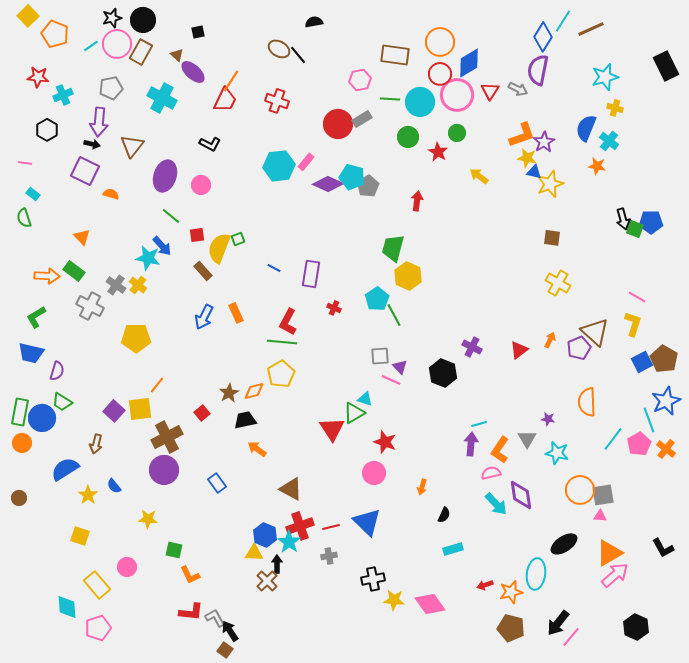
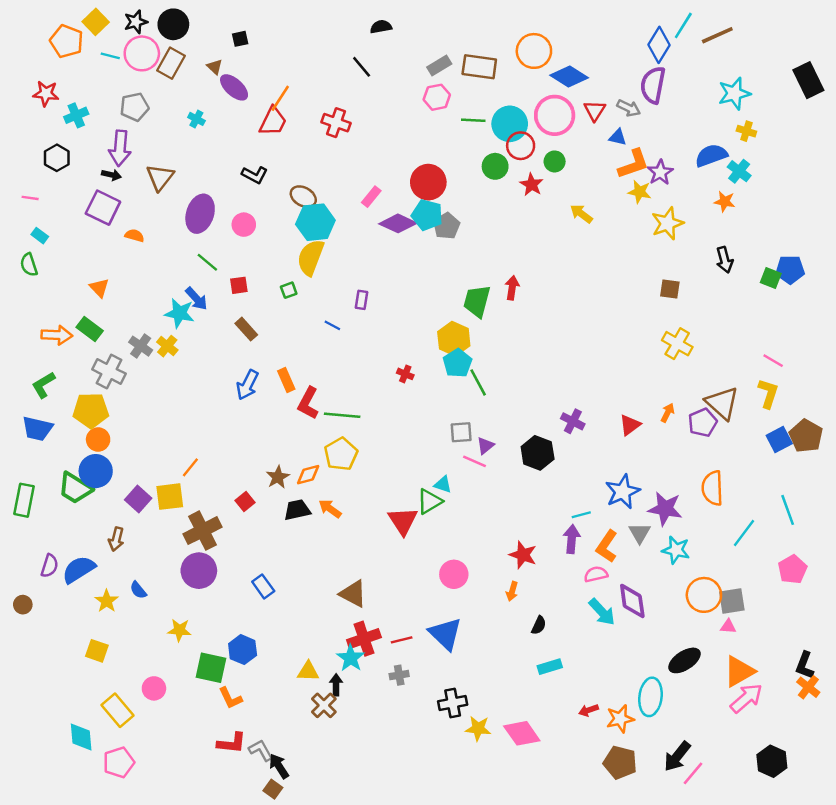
yellow square: (28, 16) -> (96, 22), moved
cyan line: (91, 46) -> (110, 56), turned 49
brown ellipse: (279, 49) -> (303, 197), moved
blue diamond: (469, 63) -> (569, 76), turned 64
red circle: (440, 74) -> (521, 146), moved
cyan cross: (162, 98) -> (196, 119), size x0.5
gray rectangle: (362, 119) -> (439, 66), moved
red circle: (338, 124) -> (428, 182), moved
blue semicircle: (586, 128) -> (711, 155), turned 48
cyan hexagon: (279, 166) -> (315, 222), moved
blue triangle: (534, 172) -> (618, 137), moved
red arrow: (417, 201) -> (512, 288), moved
black arrow: (623, 219) -> (725, 260), moved
yellow semicircle: (219, 248) -> (311, 257), moved
purple rectangle: (311, 274) -> (362, 300), moved, size x0.6
yellow hexagon: (408, 276) -> (454, 339), moved
red L-shape: (288, 322) -> (308, 403), moved
yellow pentagon: (136, 338) -> (91, 410), moved
purple triangle: (400, 367) -> (485, 446), turned 35
purple semicircle: (57, 371) -> (50, 566), moved
blue star: (666, 401) -> (623, 492), moved
green trapezoid: (62, 402) -> (75, 488), size x1.4
blue circle: (42, 418) -> (96, 471), moved
purple star: (548, 419) -> (665, 509), size x2.0
red star: (385, 442) -> (523, 555), moved
orange circle: (22, 443) -> (98, 440), moved
pink pentagon: (639, 444) -> (793, 569), moved
orange arrow: (257, 449) -> (330, 509), moved
orange cross: (666, 449) -> (808, 687), moved
blue hexagon: (265, 535) -> (243, 650), moved
black L-shape: (663, 548) -> (805, 665), turned 50
green square: (174, 550) -> (211, 668), size x1.5

